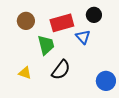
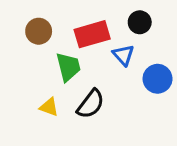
yellow triangle: (25, 73) -> (49, 107), moved
blue circle: (106, 81) -> (158, 79), moved

